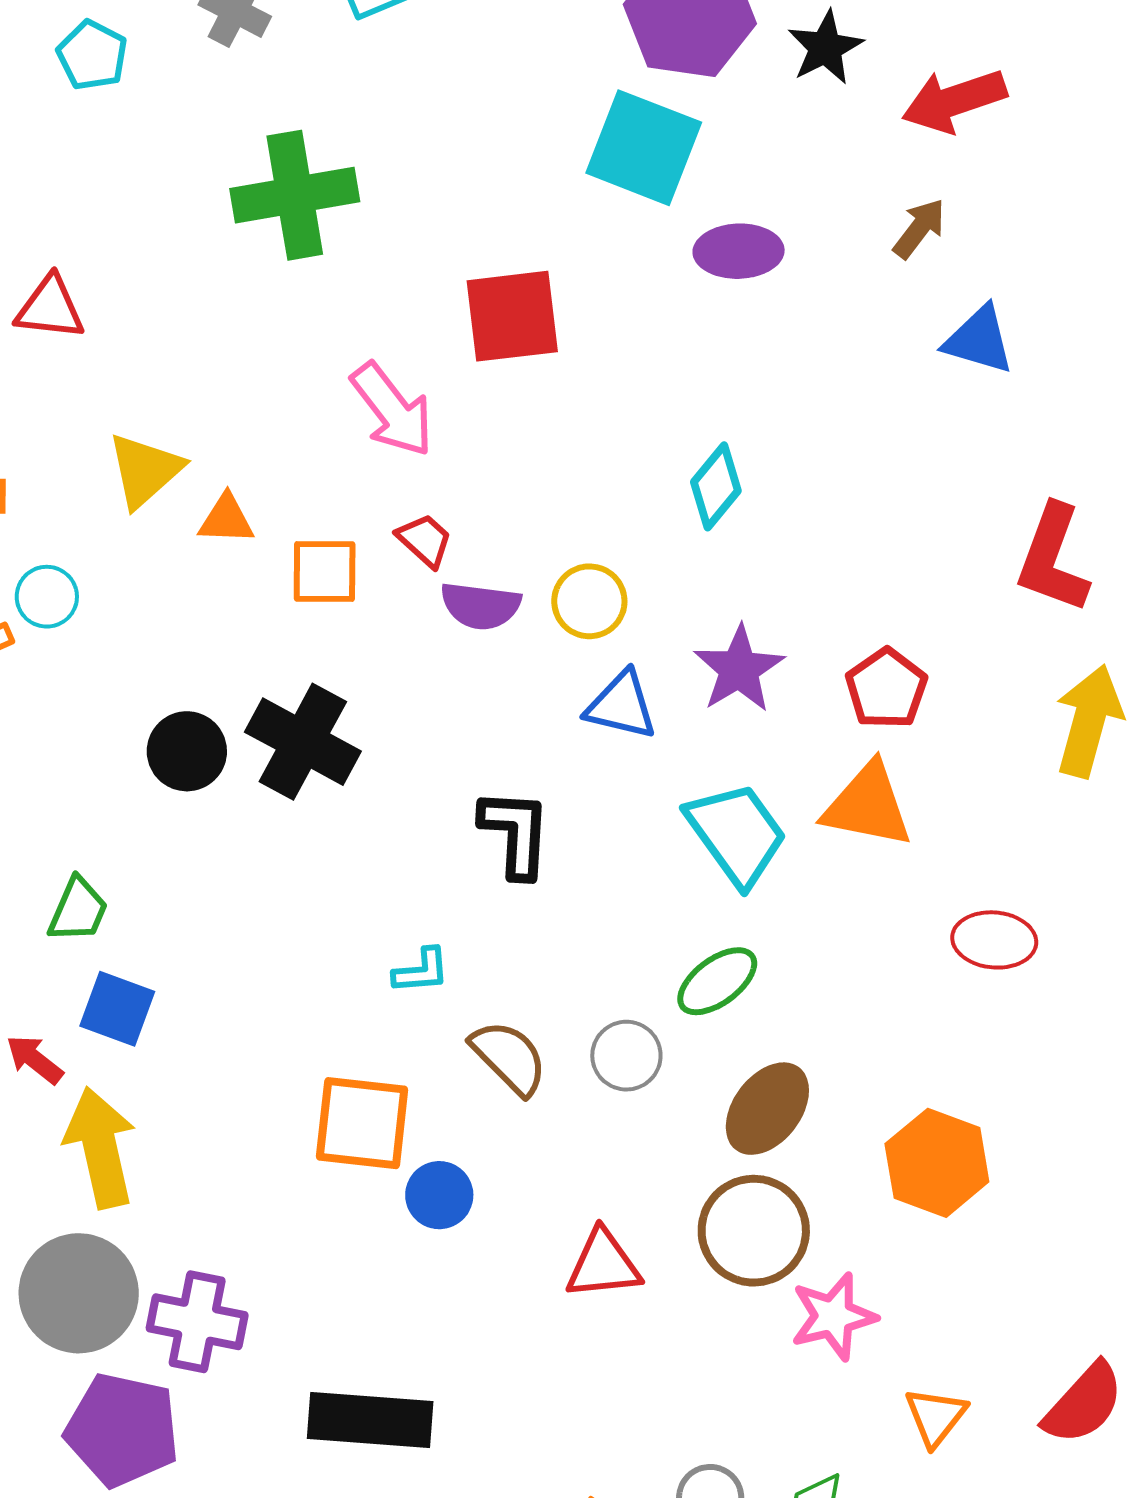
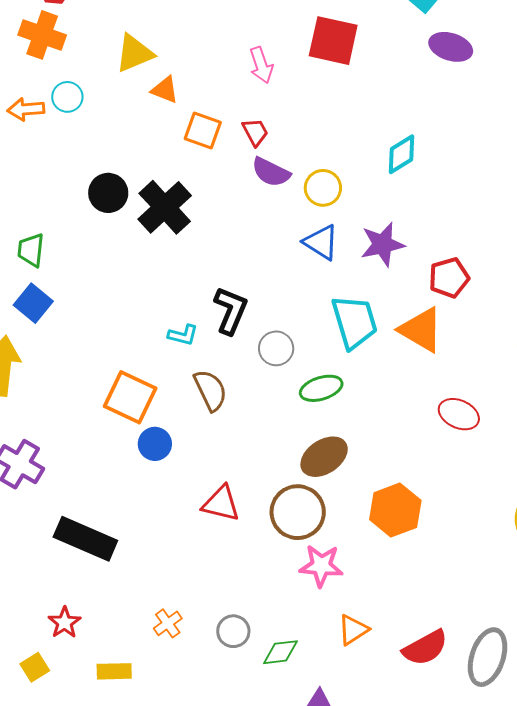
pink arrow: (392, 410) -> (261, 65), size x0.7
black L-shape: (515, 833) -> (231, 310), moved
green trapezoid: (78, 910) -> (31, 250), turned 144
gray circle: (626, 1056) -> (276, 348), moved

